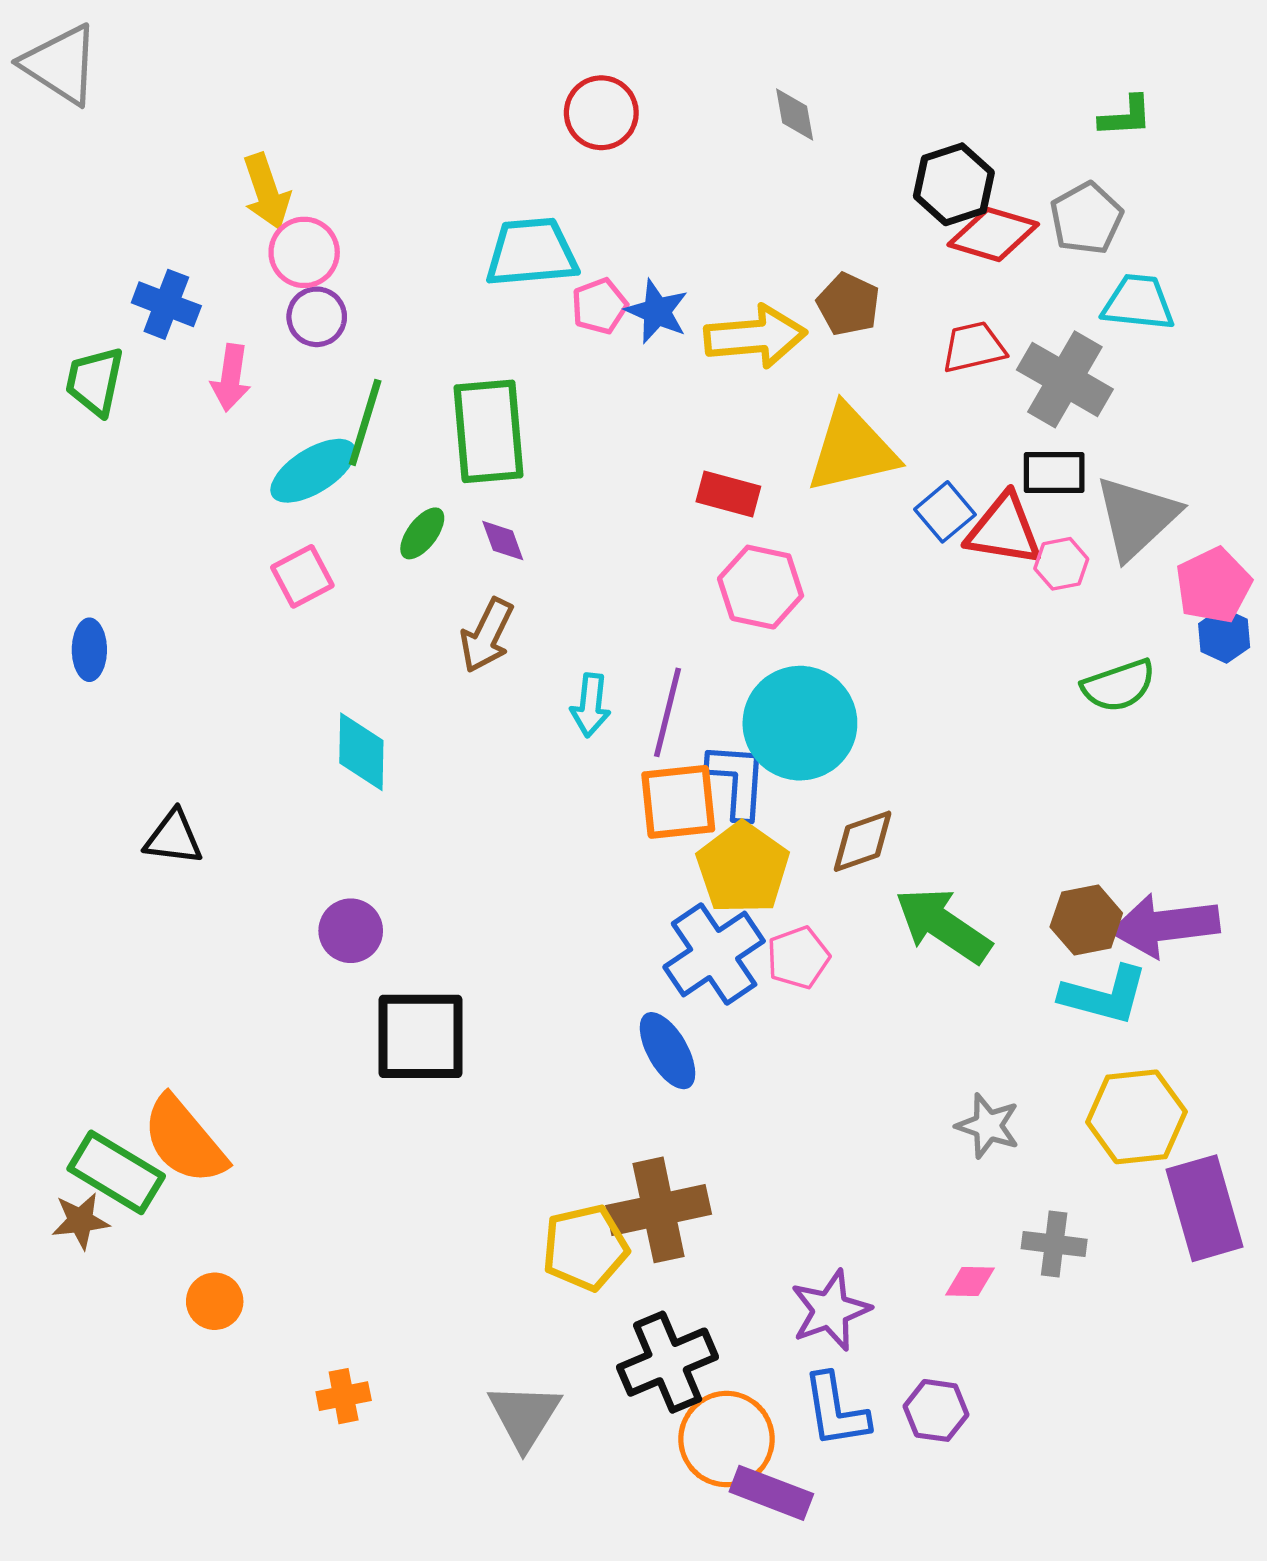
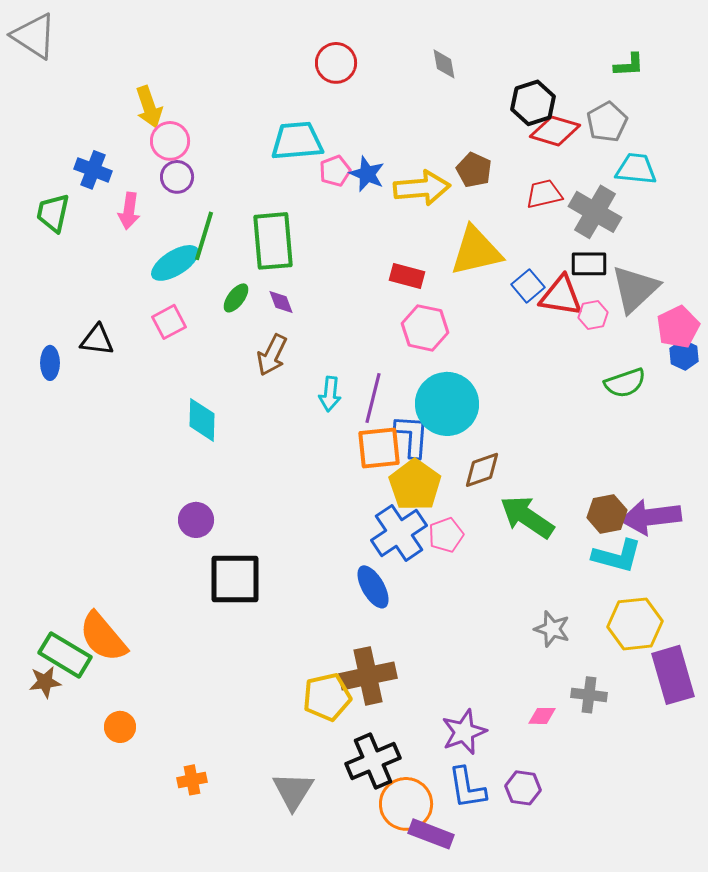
black triangle: (173, 838) -> (97, 340), moved

